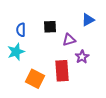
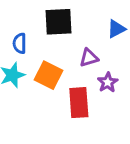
black square: (50, 27) -> (59, 22), moved, size x1.5
orange square: (35, 79) -> (48, 75), moved

